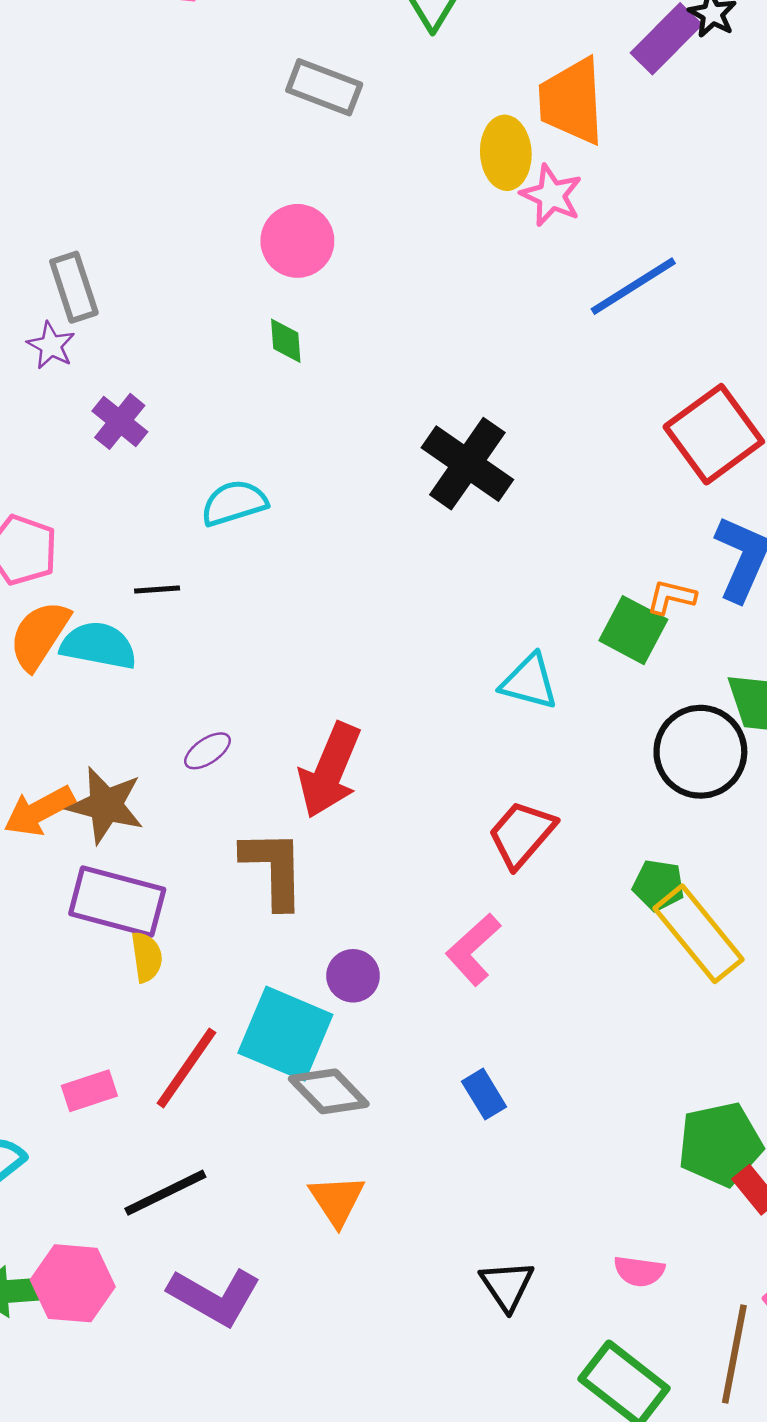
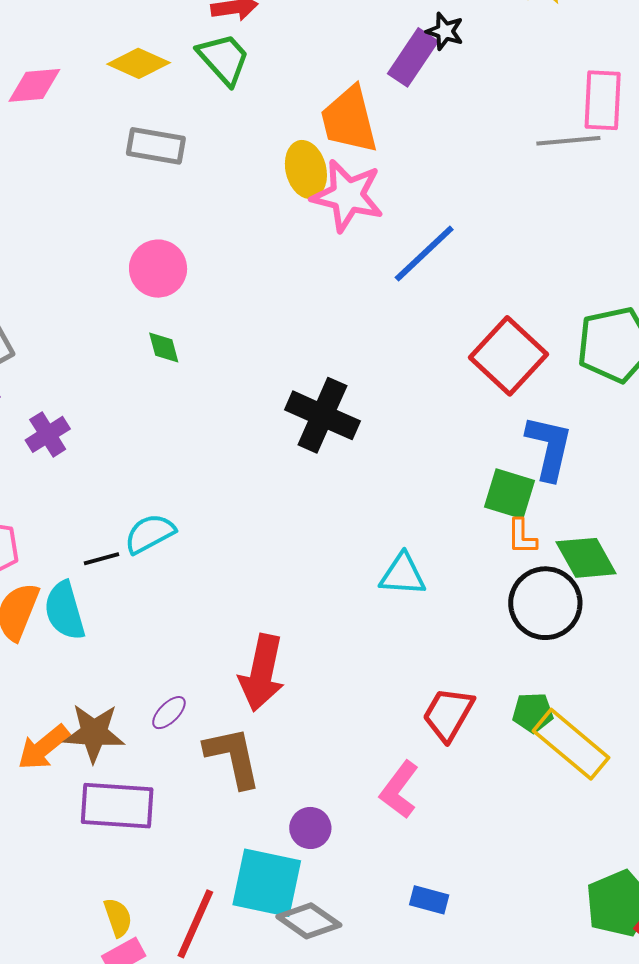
pink star: (551, 195) -> (347, 196), size x1.5
purple cross: (120, 421) -> (48, 434), turned 30
cyan semicircle: (234, 503) -> (150, 534), moved
orange L-shape: (671, 597) -> (522, 537), moved, turned -93
green square: (633, 630) -> (510, 494), moved
cyan semicircle: (99, 646) -> (65, 611), turned -106
purple ellipse: (207, 751) -> (169, 713), moved
red trapezoid: (522, 834) -> (448, 714), moved
yellow semicircle: (147, 957) -> (118, 917), moved
blue rectangle: (484, 1094) -> (429, 900), turned -33

